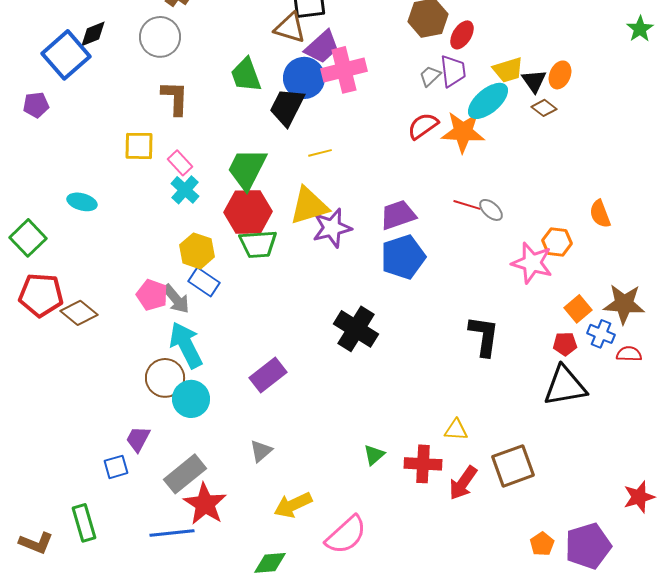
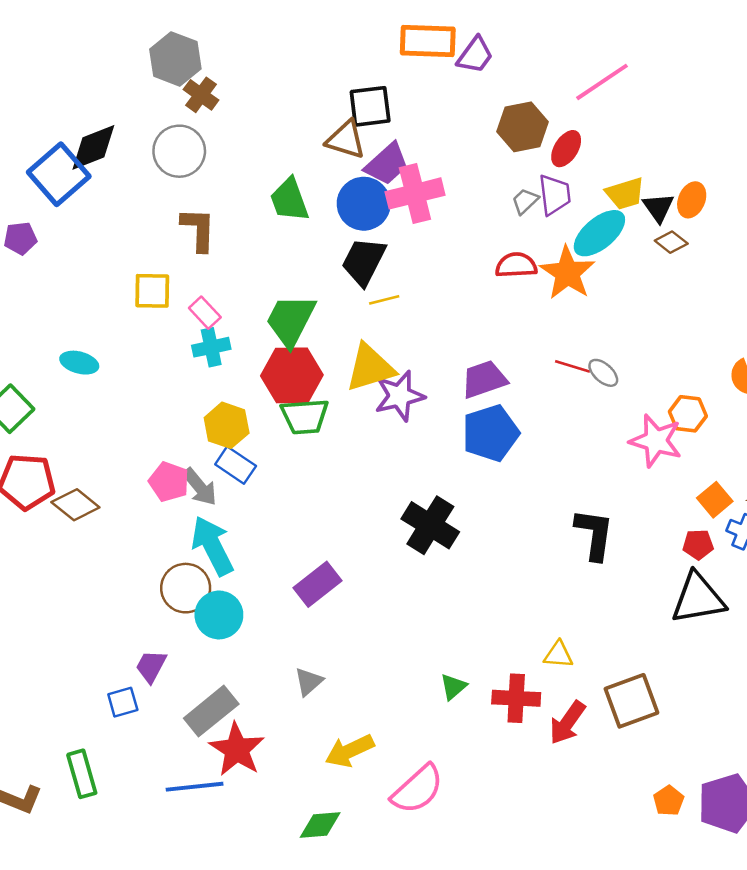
black diamond: (93, 34) -> (93, 147), size x1.4
black trapezoid: (287, 107) -> (364, 261), moved
red semicircle: (423, 126) -> (516, 265), turned 32
orange star: (463, 132) -> (567, 273), turned 30
cyan cross: (185, 190) -> (211, 347), turned 36

